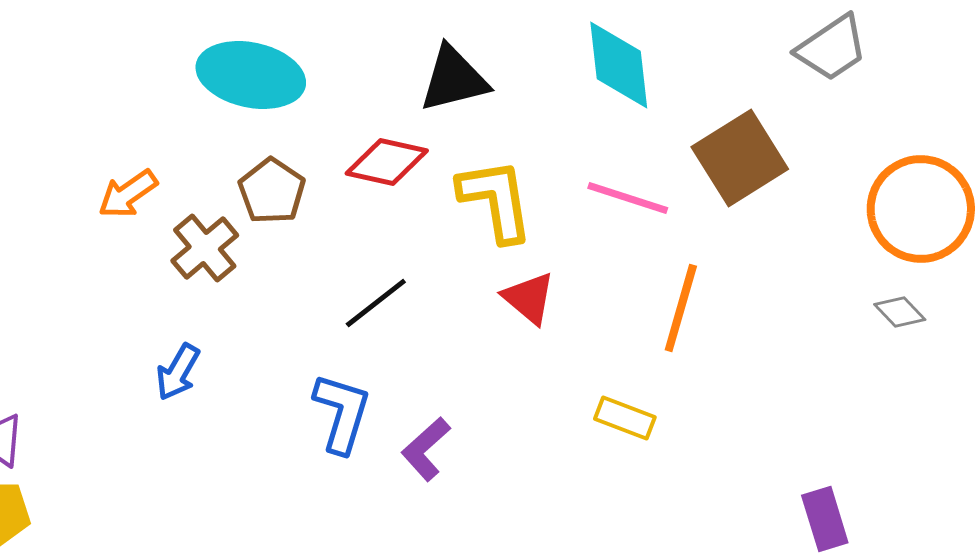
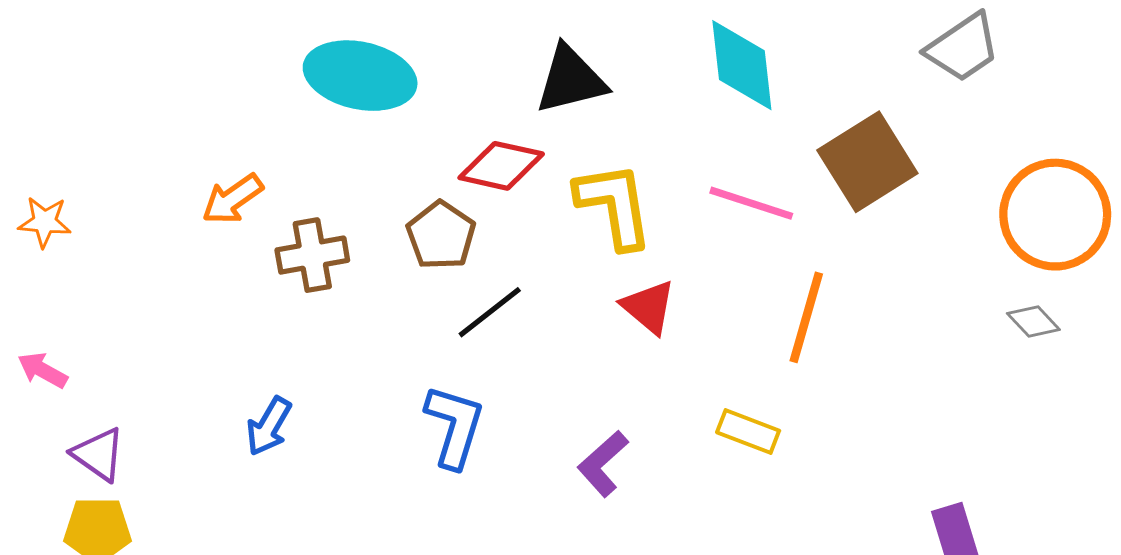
brown pentagon: (272, 191) -> (441, 235), moved
brown cross: (205, 248) -> (312, 255), turned 30
blue arrow: (178, 372) -> (269, 426), moved
purple L-shape: (426, 449) -> (603, 464), moved

